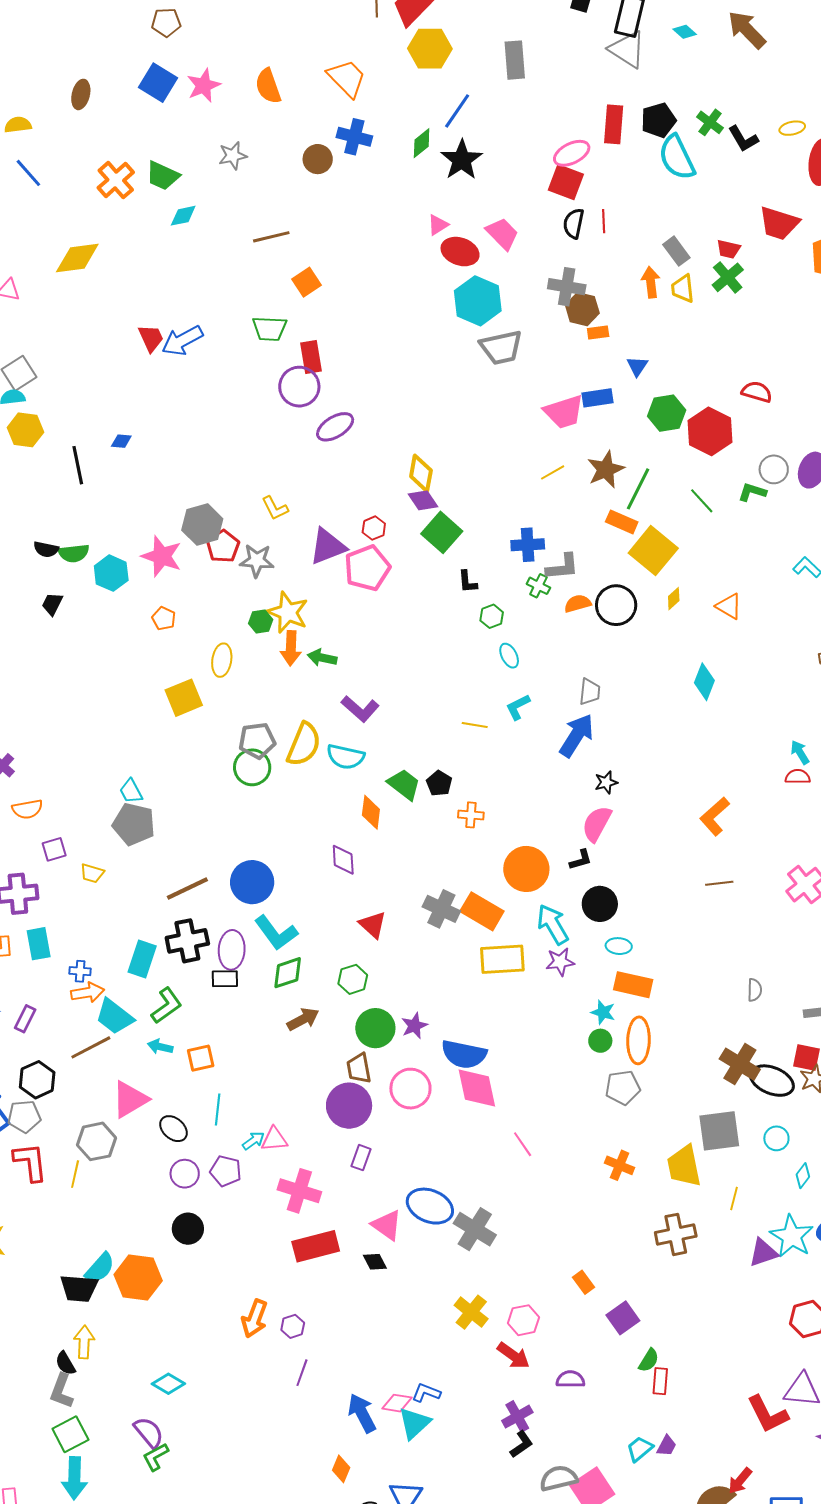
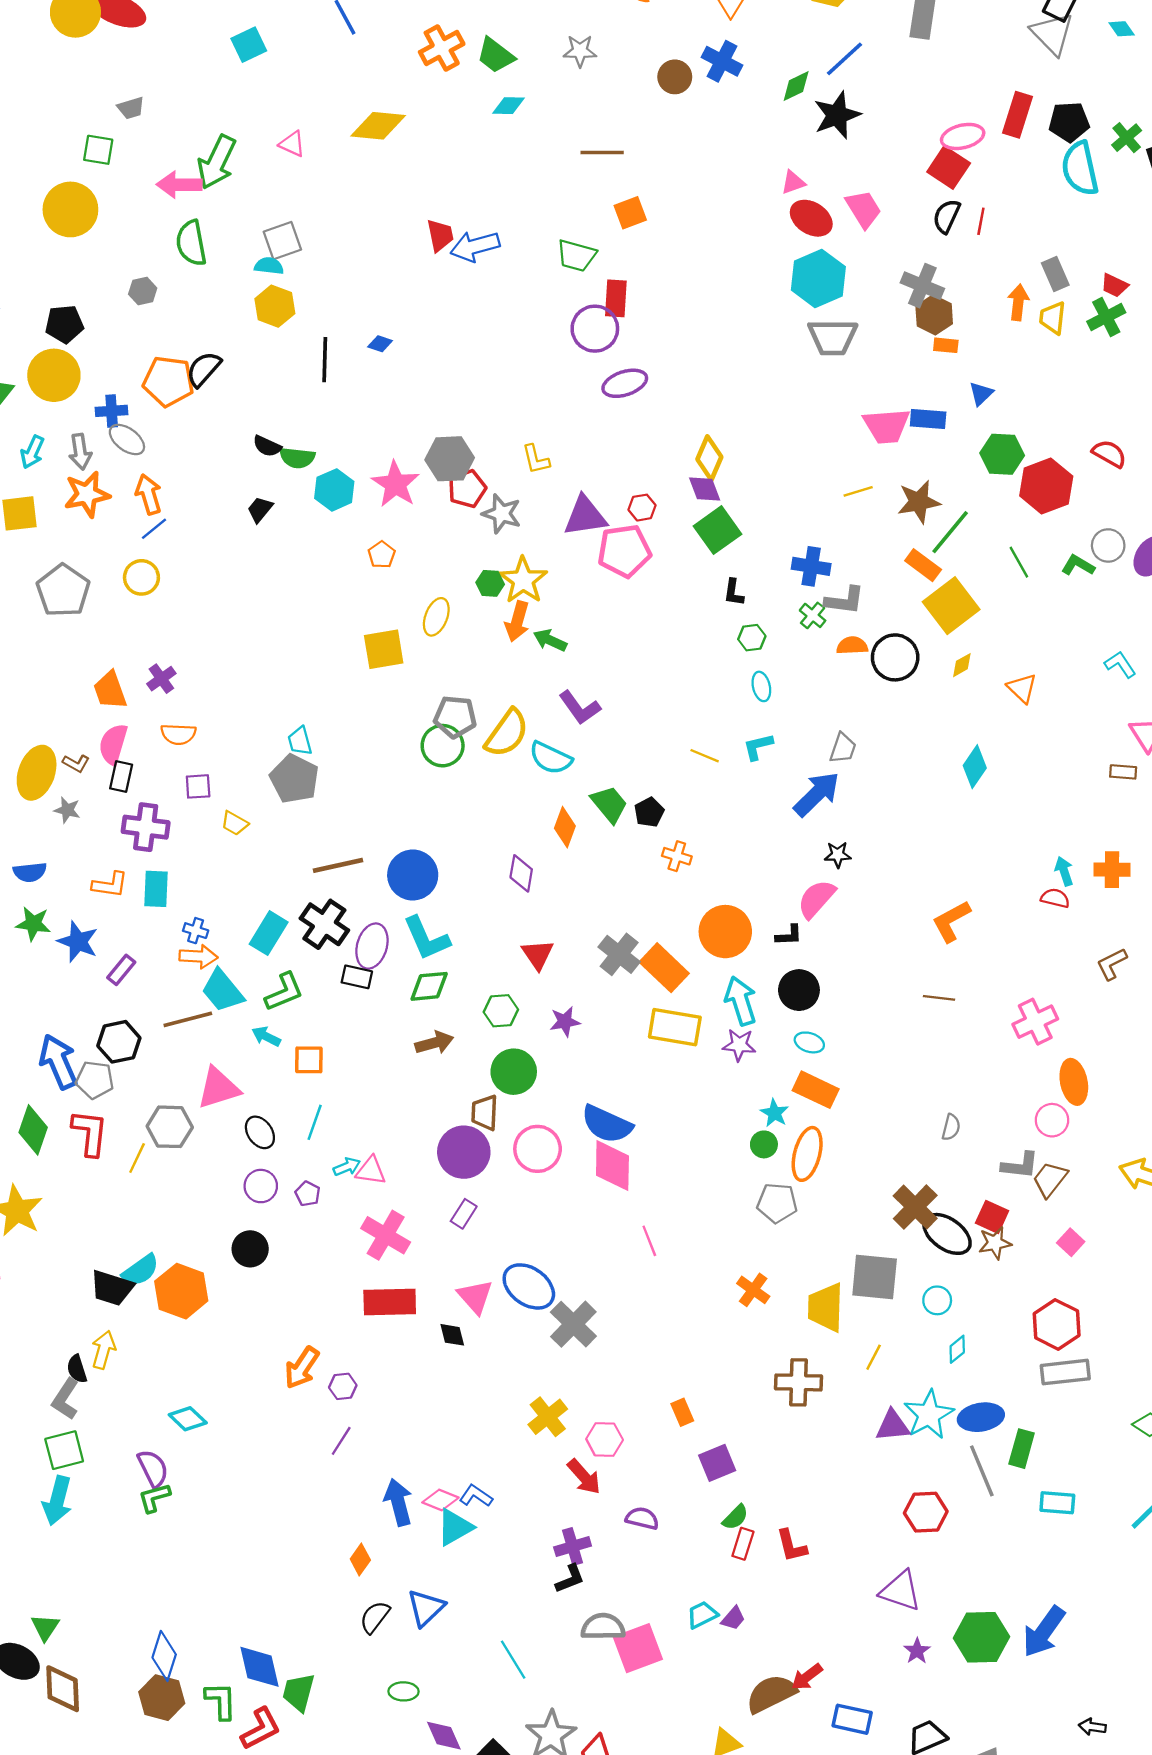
black cross: (187, 941) -> (324, 924), turned 33
purple star: (414, 1026) -> (565, 1022), moved
purple pentagon: (226, 1171) -> (308, 1194), size x0.7
red L-shape: (768, 1414) -> (792, 1546), moved, size x0.7

